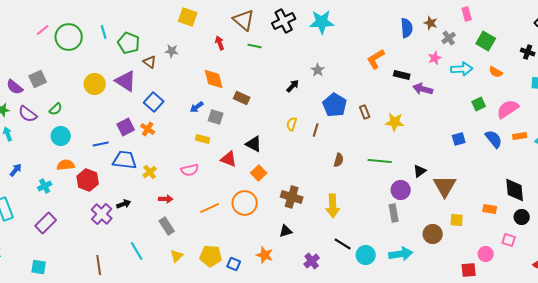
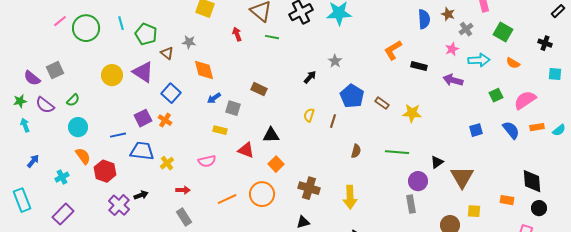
orange diamond: (214, 79) -> (204, 70), moved
purple arrow: (423, 89) -> (453, 80), moved
brown rectangle: (365, 112) -> (382, 103), turned -32
black triangle: (254, 144) -> (271, 135), turned -30
orange semicircle: (66, 165) -> (83, 156), turned 60

